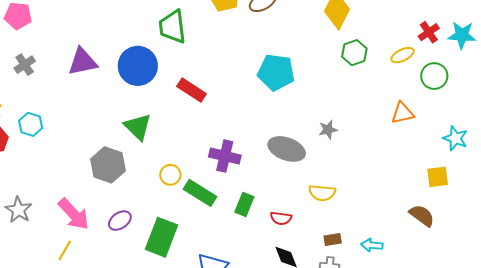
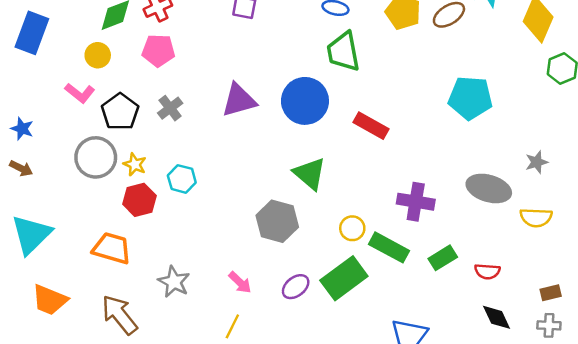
yellow semicircle: (322, 193) -> (536, 217), moved
green rectangle: (244, 204) -> (443, 258), turned 40
pink arrow: (74, 214) -> (240, 282), size x0.6
green rectangle: (161, 237) -> (344, 278), moved, turned 36

